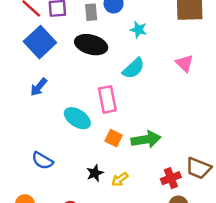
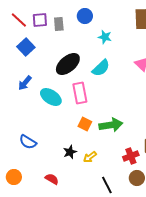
gray rectangle: (91, 12) -> (59, 24), moved
blue square: (40, 42) -> (26, 47), size x0.7
black ellipse: (91, 45) -> (68, 64), moved, turned -55
cyan ellipse: (77, 118) -> (51, 97), moved

